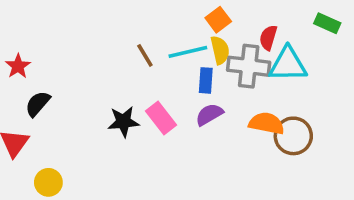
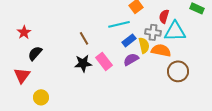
yellow semicircle: (220, 50) -> (144, 45), moved
brown line: (145, 55) -> (84, 38), moved
gray cross: (249, 66) -> (153, 32), size x0.7
blue rectangle: (206, 80) -> (129, 40), turned 48
orange semicircle: (266, 123) -> (161, 50), moved

